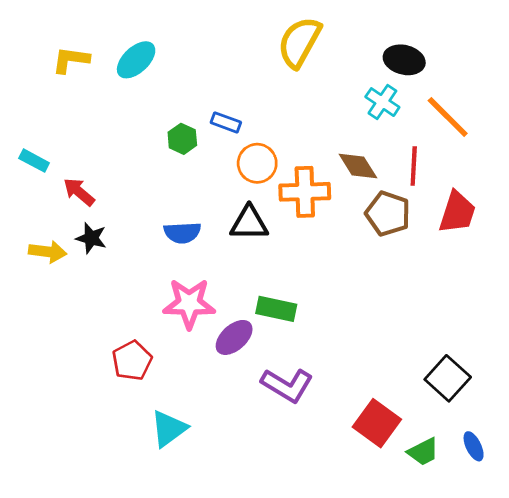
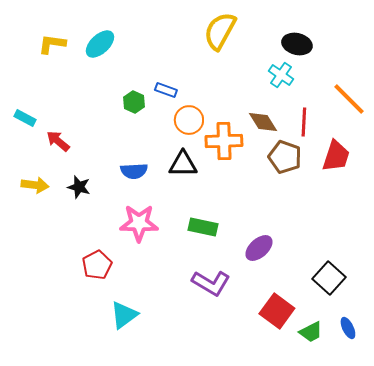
orange line: (448, 117) -> (349, 99), moved
black star: (91, 238) -> (79, 187), moved
purple ellipse: (234, 337) -> (259, 248), moved

